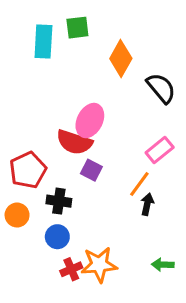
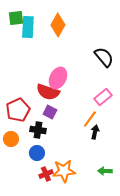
green square: (77, 28) -> (16, 18), moved
orange diamond: (121, 59) -> (58, 25), moved
purple square: (91, 170) -> (50, 112), moved

